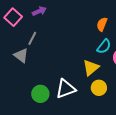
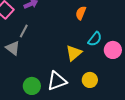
orange semicircle: (102, 24) -> (81, 13), moved
yellow triangle: (91, 68) -> (74, 53), moved

